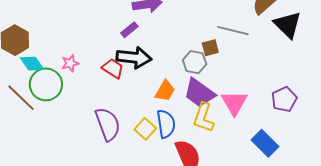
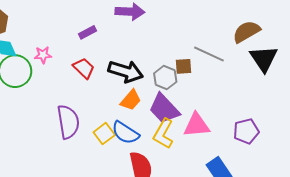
purple rectangle: (129, 30) -> (87, 32), moved
black arrow: (134, 58) -> (126, 71), moved
pink triangle: (234, 103) -> (197, 125), turned 44
blue semicircle: (166, 124) -> (125, 133), turned 120

